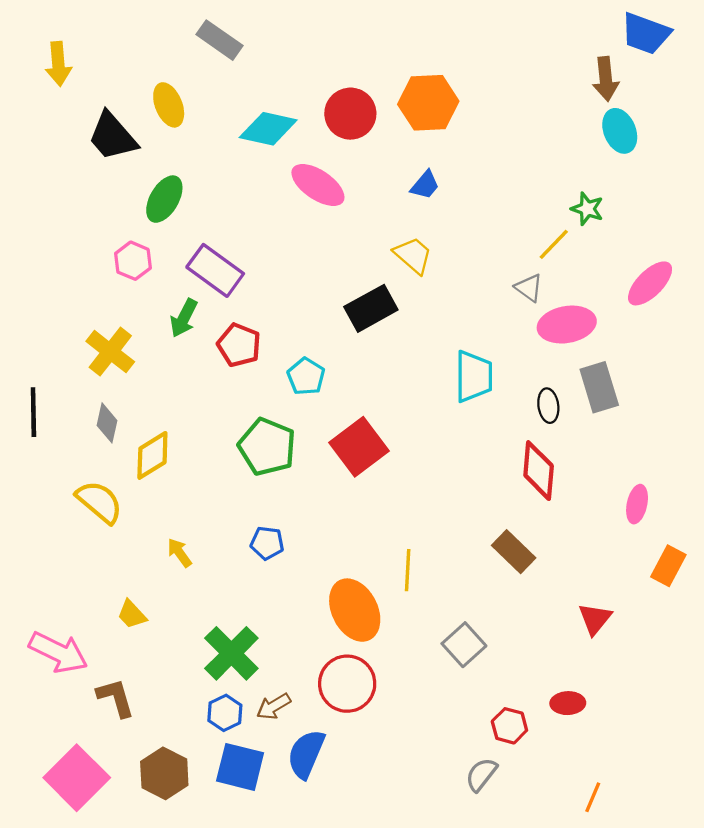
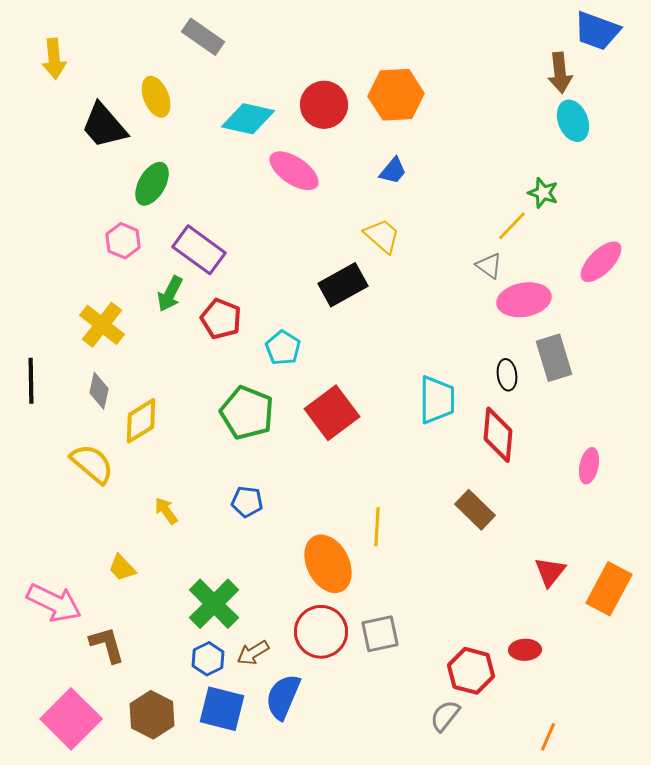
cyan trapezoid: (474, 376) -> (437, 400), moved
orange rectangle: (668, 566) -> (609, 589), moved, size x1.4
gray square: (464, 645) -> (380, 634), moved, turned 30
red hexagon: (509, 726) -> (471, 671), size x1.4

